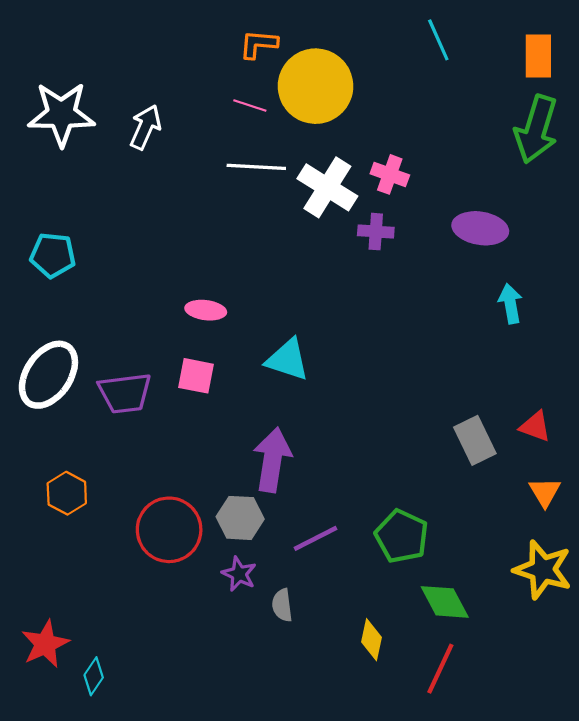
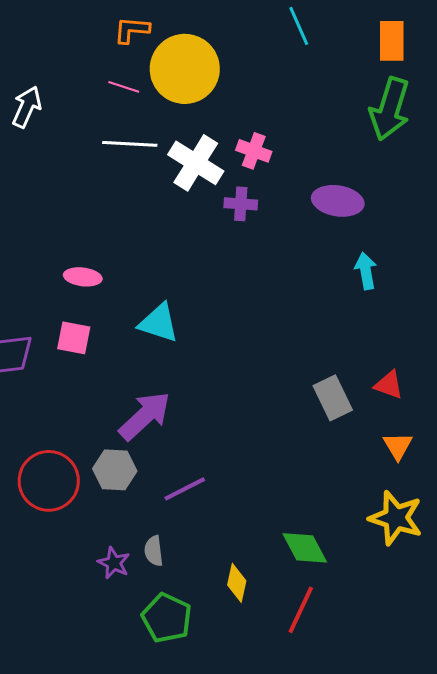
purple arrow: (272, 460) -> (145, 416), turned 38
green pentagon: (402, 536) -> (167, 618), moved
purple star: (239, 574) -> (114, 563), moved

